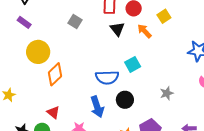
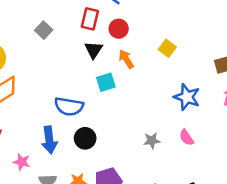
yellow square: (164, 16) -> (167, 48), moved, turned -32
cyan square: (133, 64) -> (106, 82), moved
gray star: (167, 93) -> (152, 141), moved

